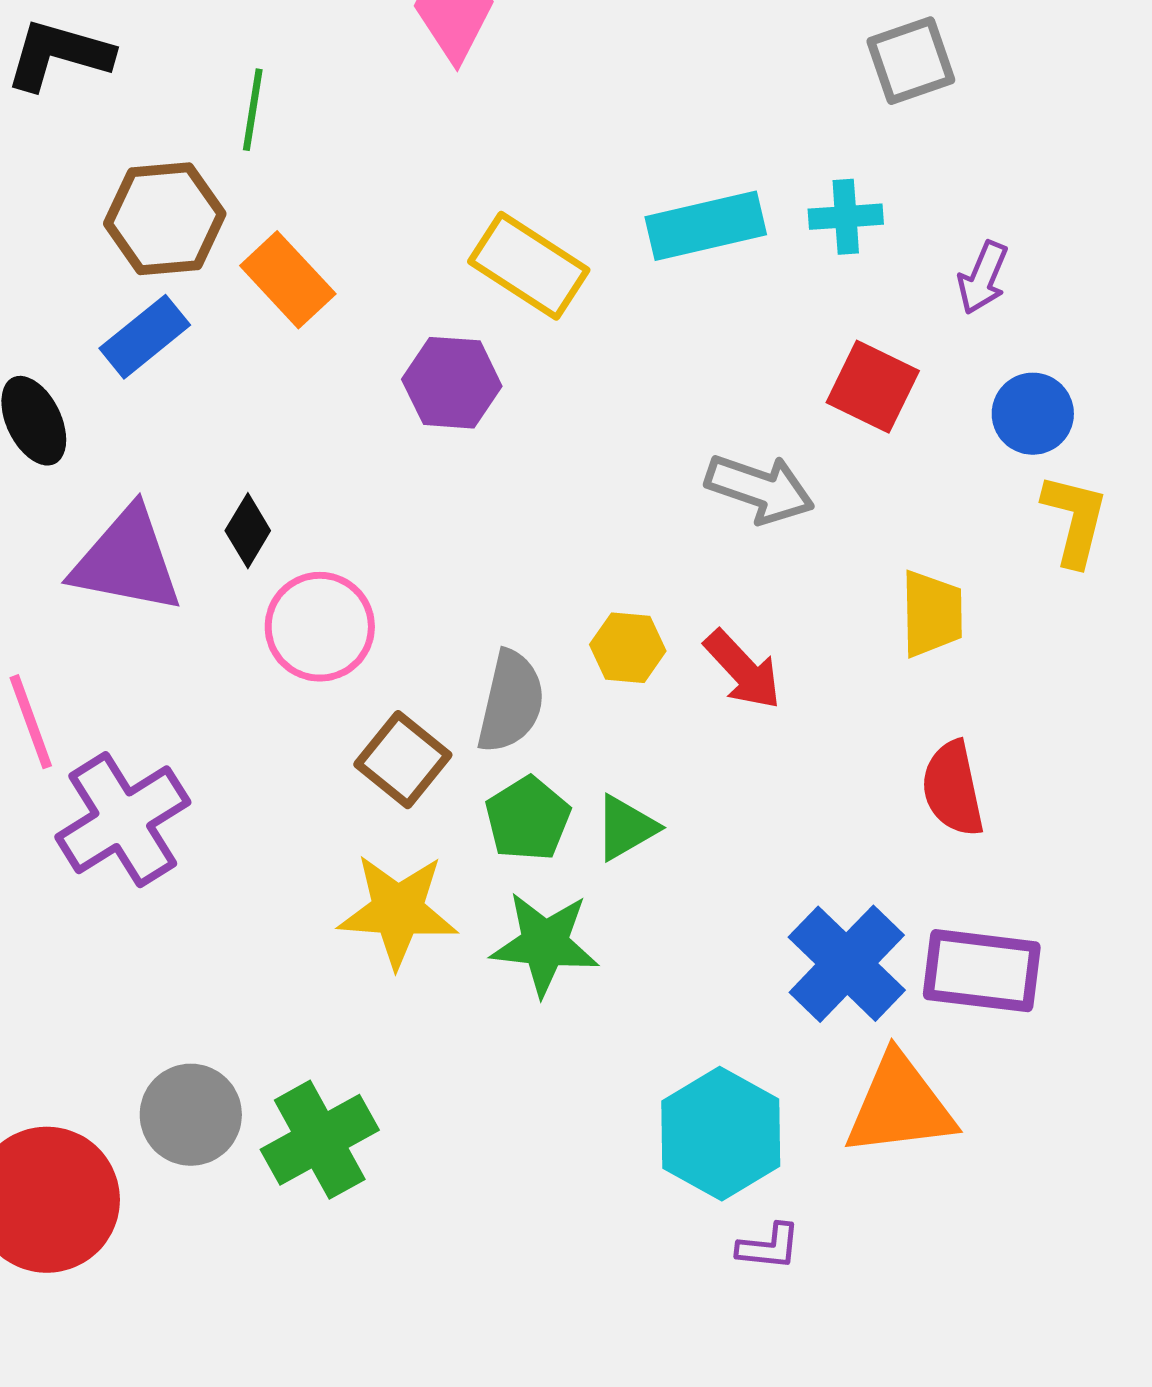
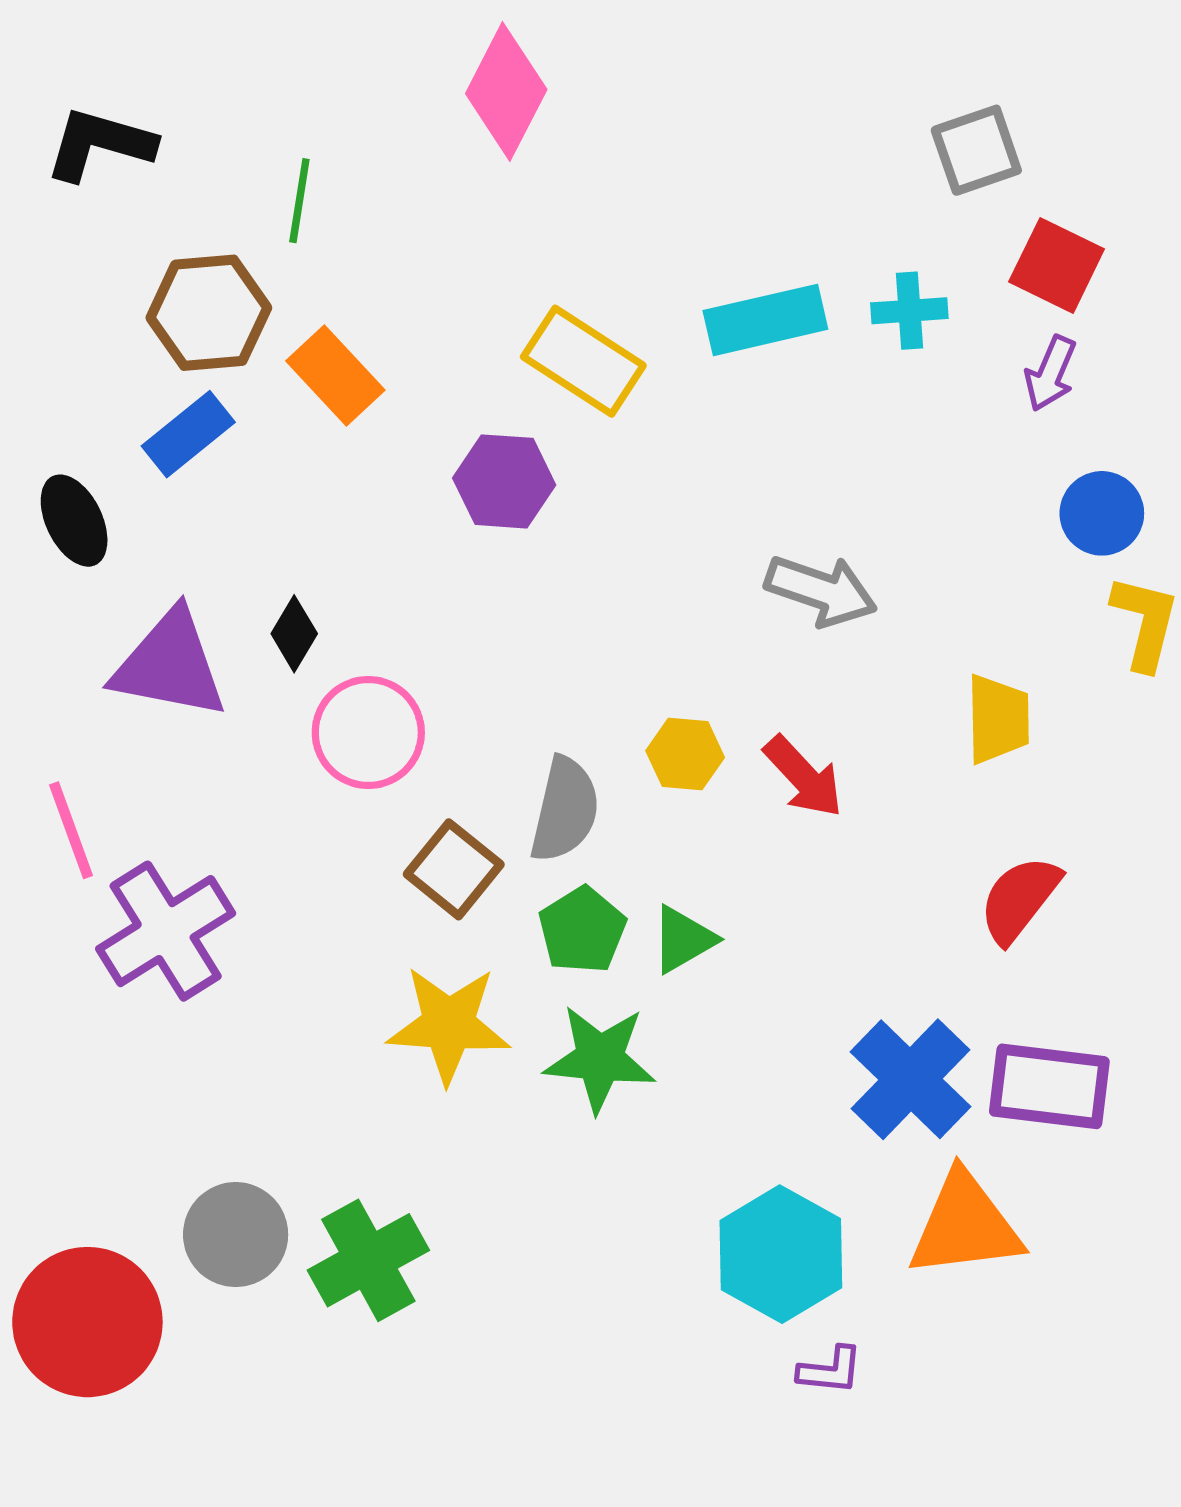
red square: (873, 387) -> (1057, 265), moved
red semicircle: (953, 789) -> (1020, 899), turned 50

